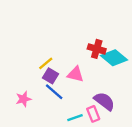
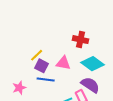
cyan diamond: (114, 58) -> (93, 64), moved
blue line: (54, 92) -> (46, 80), turned -30

